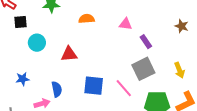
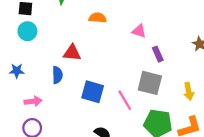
cyan circle: (37, 43) -> (27, 31), moved
gray square: (143, 69) -> (150, 83), turned 30
blue semicircle: (57, 89) -> (57, 75), moved

